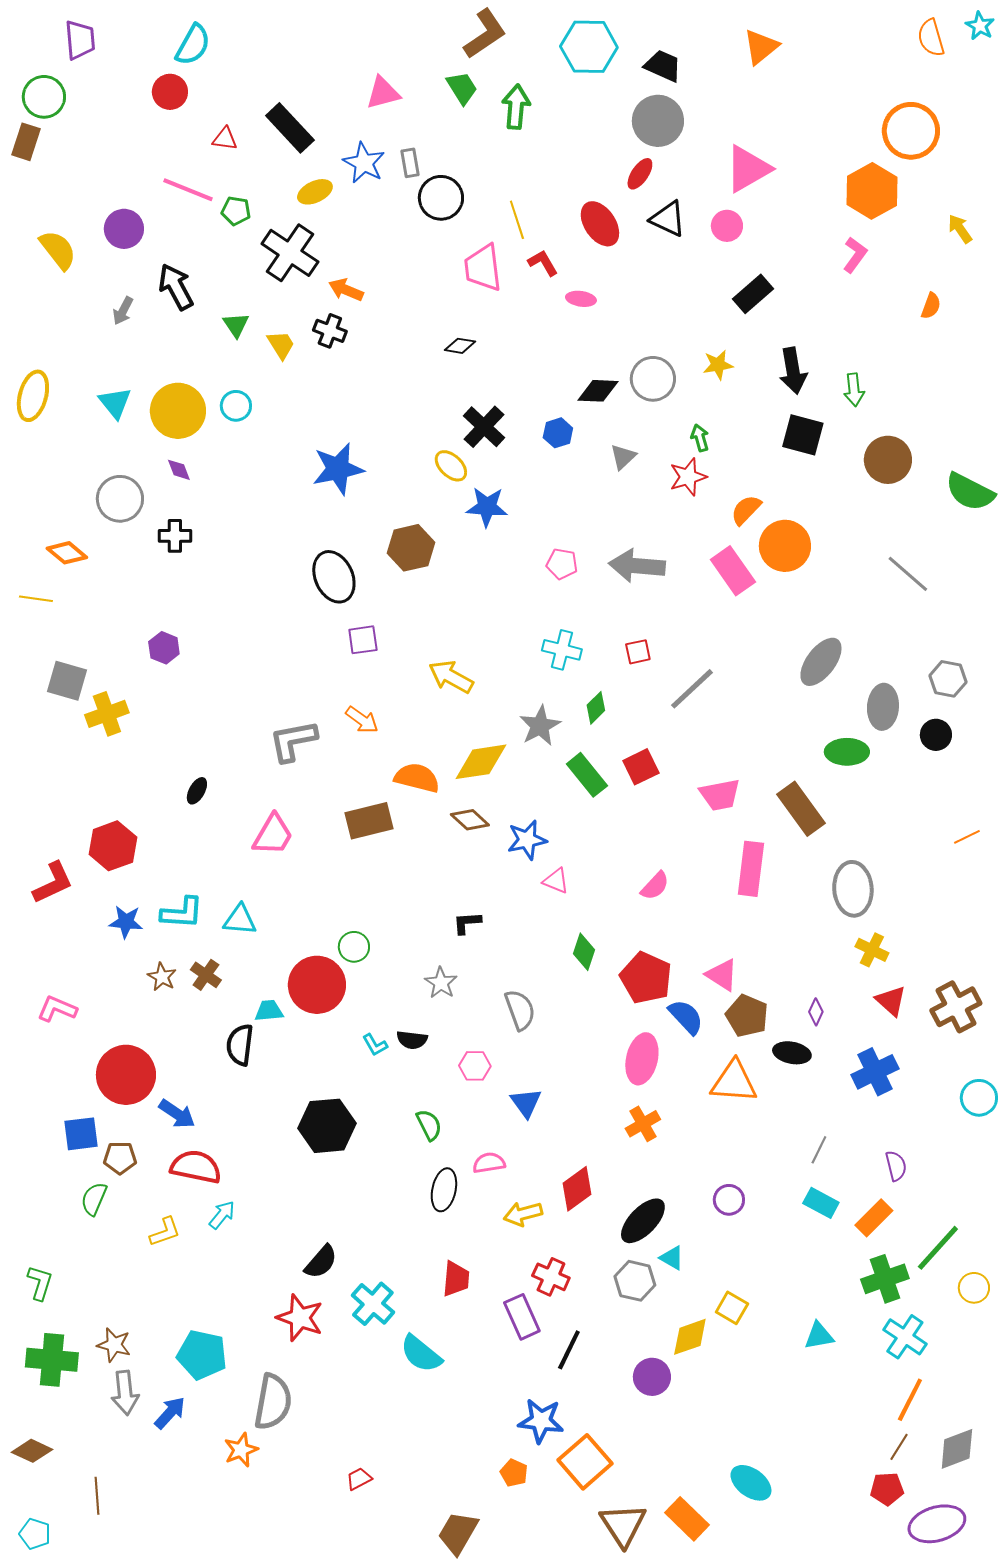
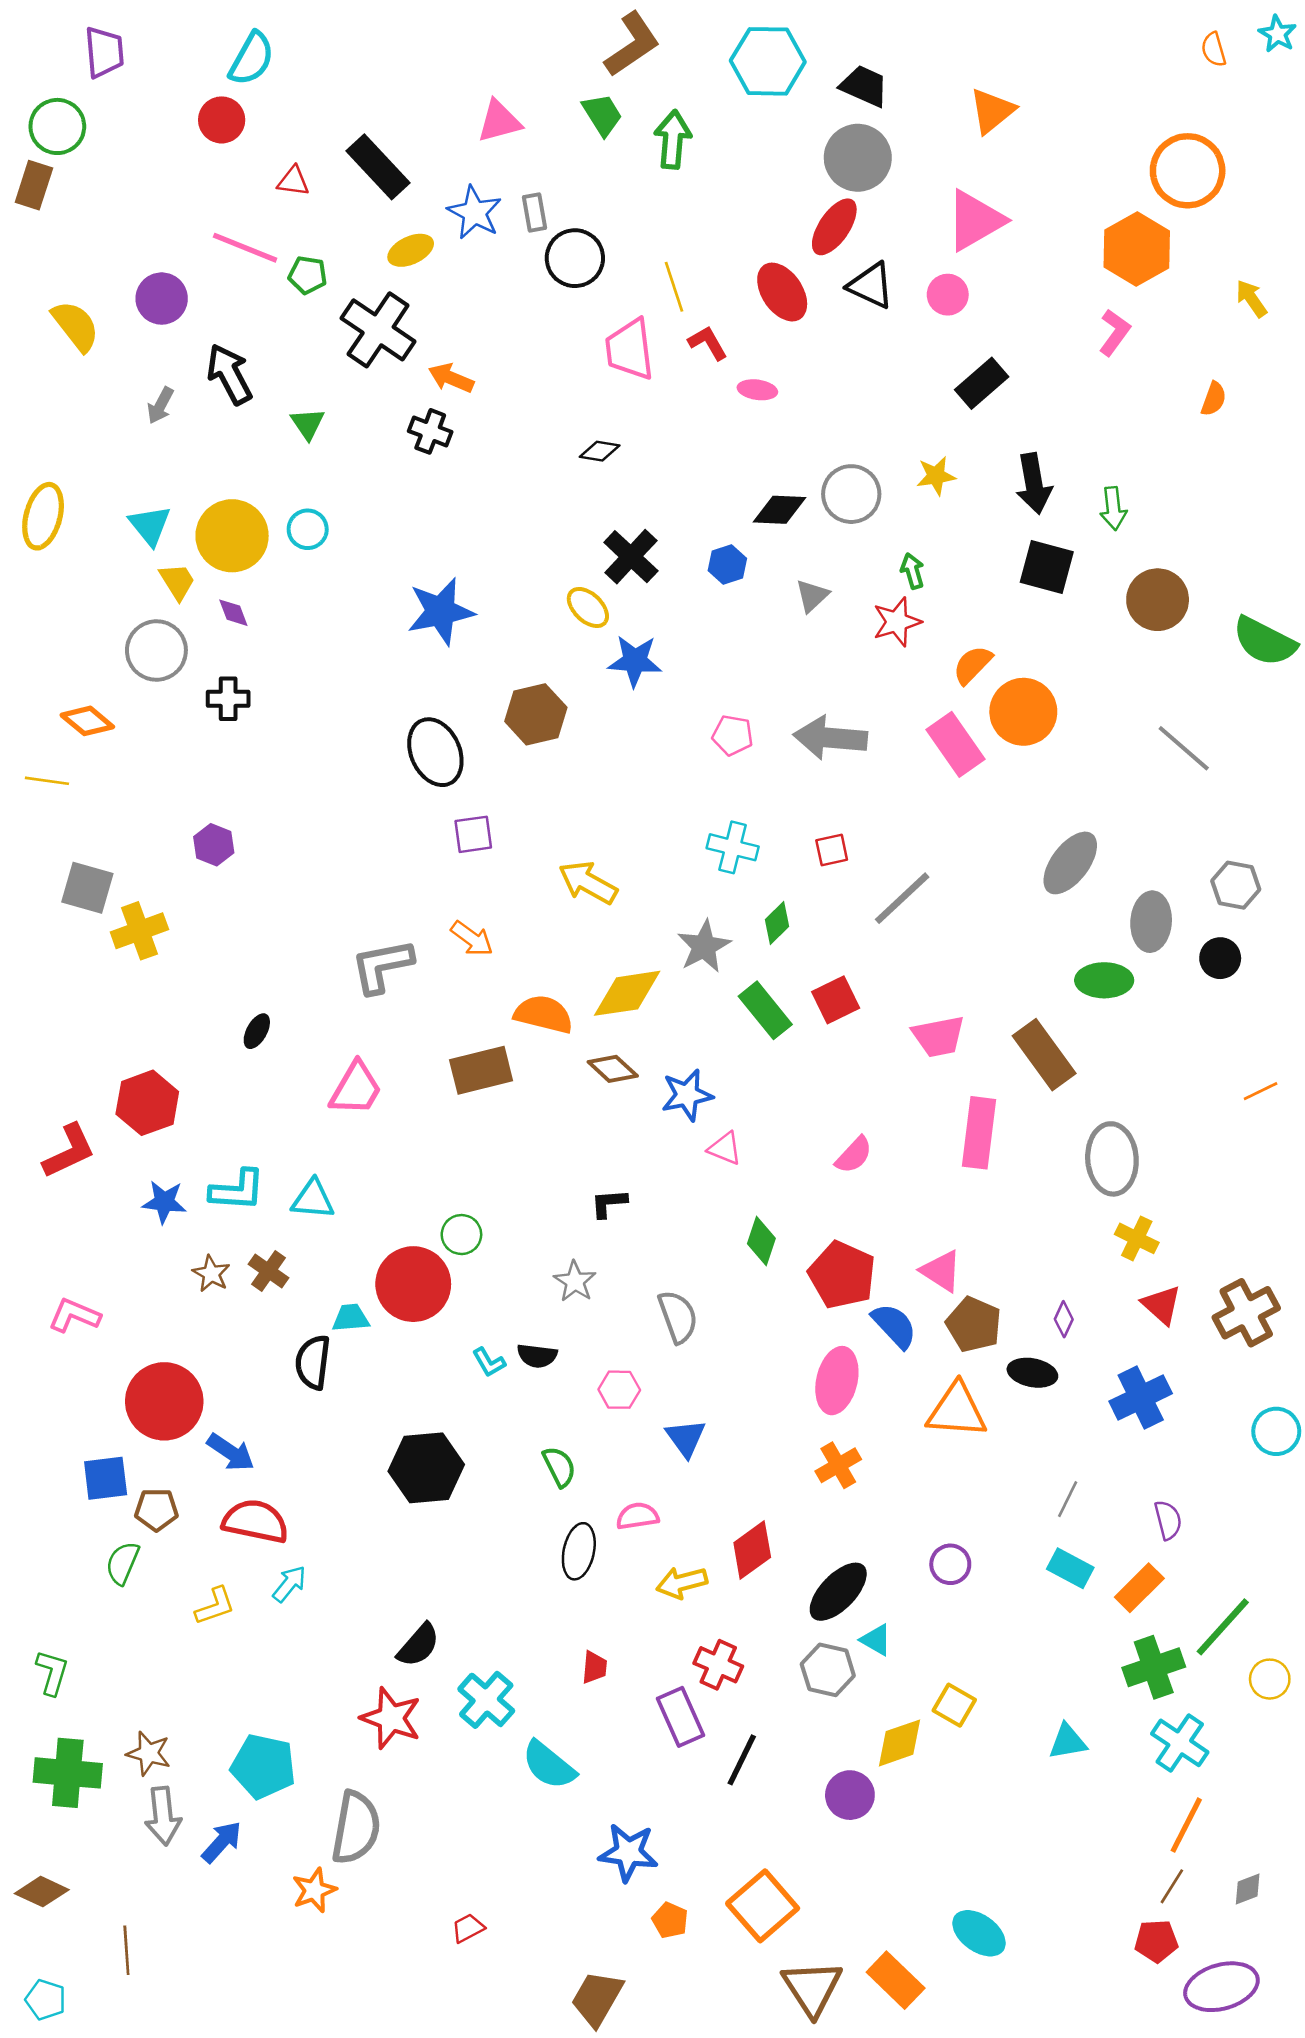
orange semicircle: (931, 38) -> (1214, 50), size x0.7
orange triangle: (761, 47) -> (992, 111), moved
red ellipse: (640, 174) -> (834, 227), size x1.4
yellow trapezoid: (281, 345) -> (177, 581), moved
red trapezoid: (456, 1279) -> (594, 1667), size x0.7
blue star: (541, 1421) -> (628, 1852), moved
gray diamond: (957, 1449) -> (1248, 1889), size x0.6

